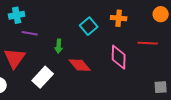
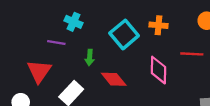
cyan cross: (17, 15) -> (74, 22), moved, turned 35
cyan square: (89, 26) -> (124, 34), size x1.4

